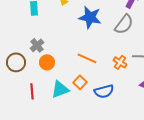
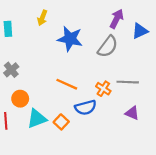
orange circle: (47, 62) -> (20, 99), moved
orange square: (80, 82) -> (61, 122), moved
blue semicircle: (104, 91) -> (86, 108), moved

